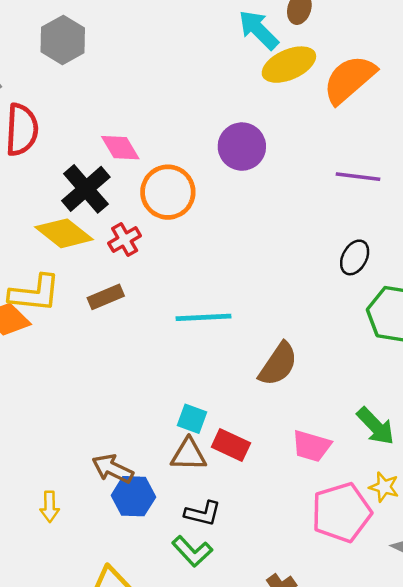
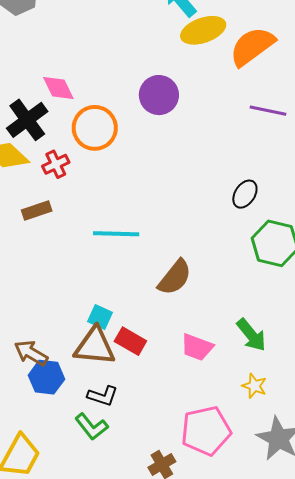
purple line: (358, 177) -> (268, 111), moved
brown triangle: (188, 455) -> (95, 346), size x1.4
pink pentagon: (341, 512) -> (206, 431), moved

